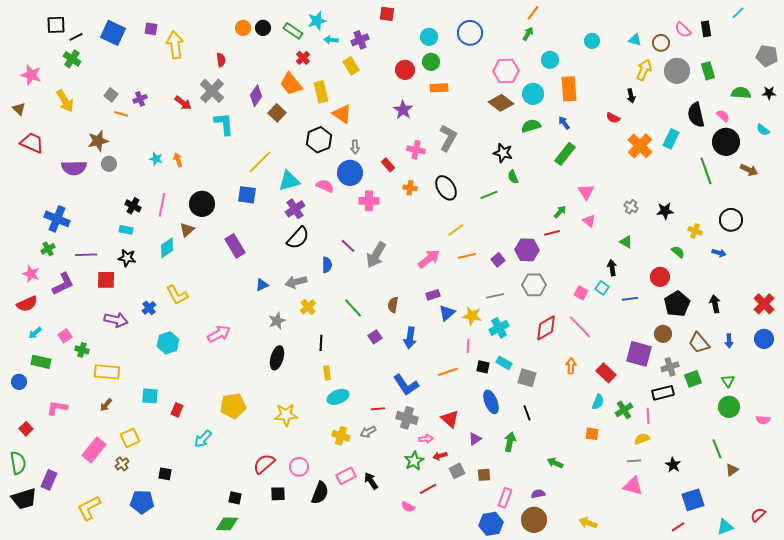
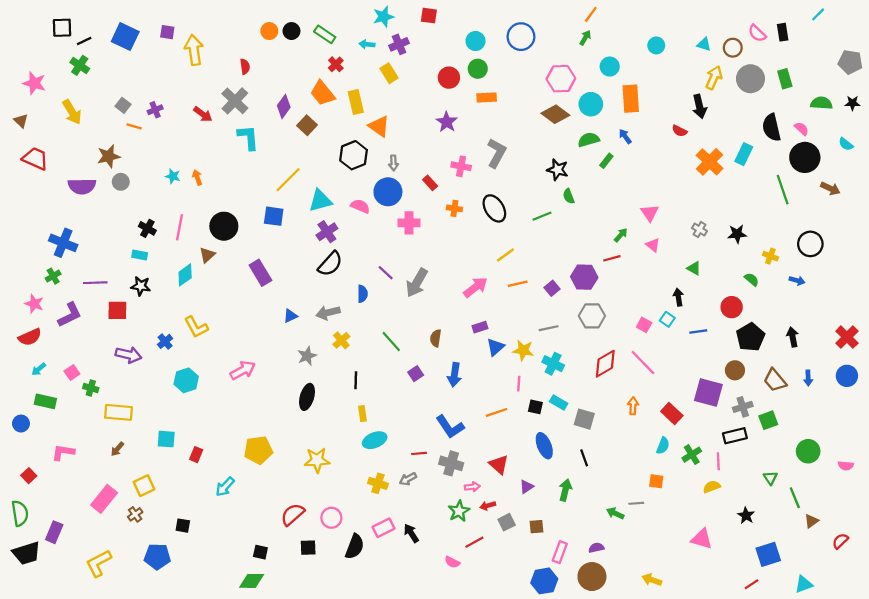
cyan star: (317, 21) -> (383, 17), moved
black arrow: (631, 96) -> (699, 106), size x1.5
green rectangle: (565, 154) -> (606, 161), moved, size x0.6
cyan cross: (499, 328) -> (553, 364), turned -36
green triangle: (728, 381) -> (770, 478), moved
gray line: (634, 461) -> (636, 503), moved
red semicircle: (758, 515) -> (840, 541), moved

